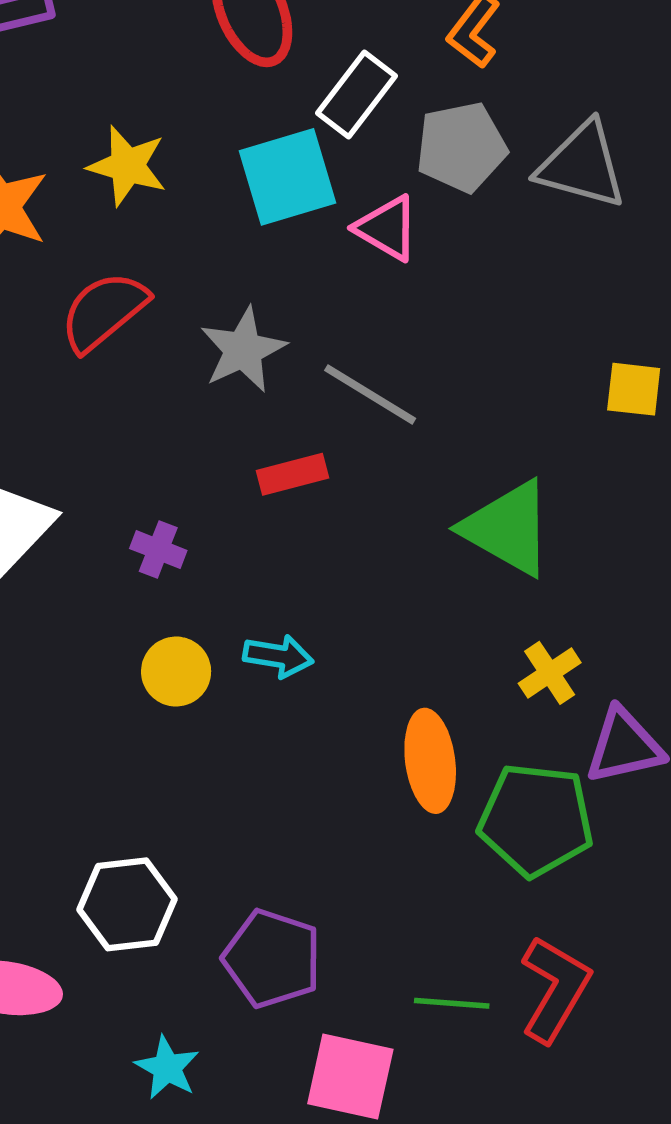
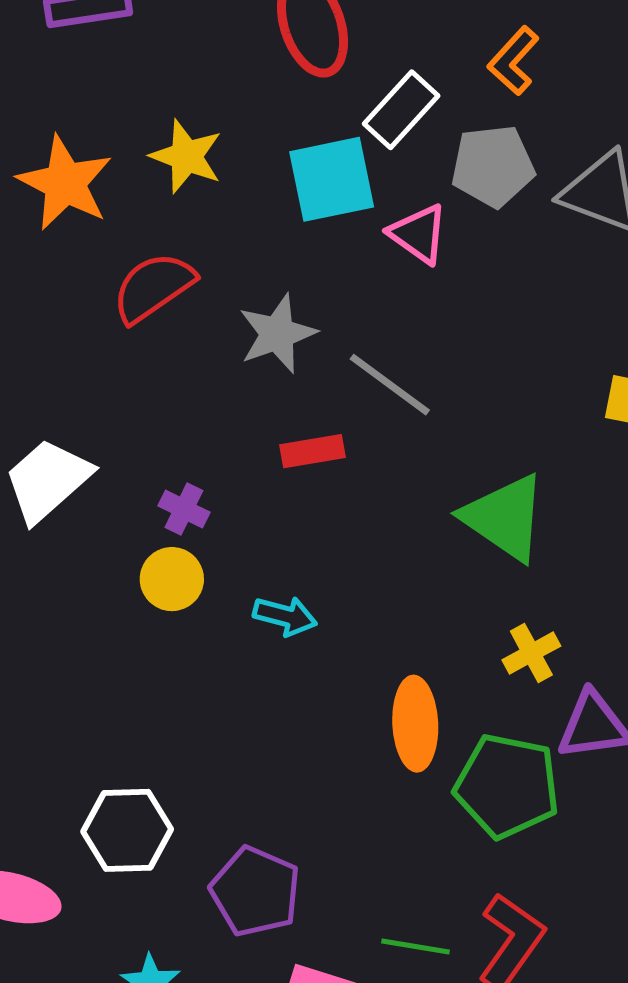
yellow circle: (176, 672) -> (172, 579), moved

